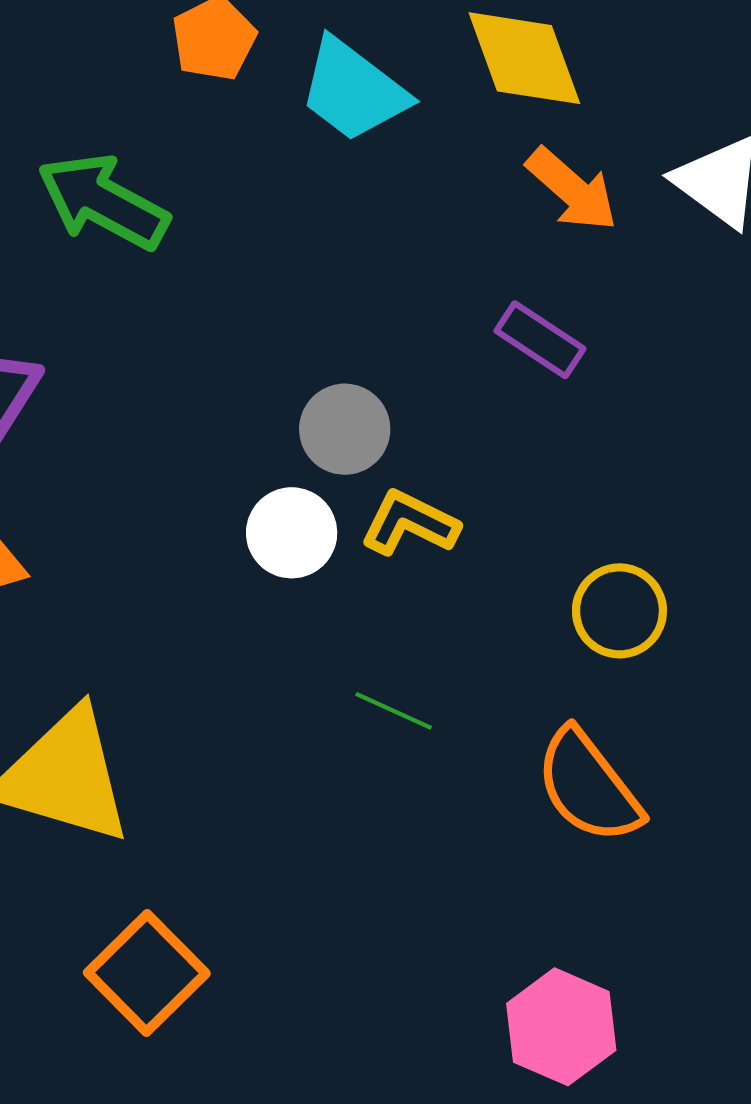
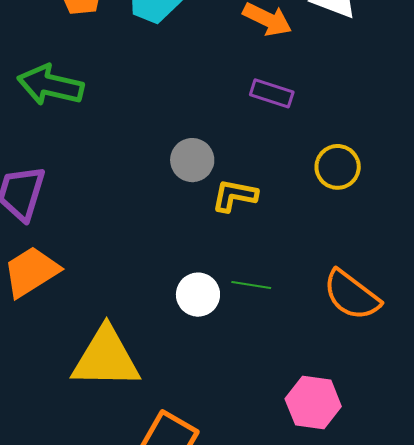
white circle: (292, 533) -> (198, 295), moved
yellow circle: (619, 611) -> (338, 167), moved
pink hexagon: (561, 1027) -> (313, 403), moved

